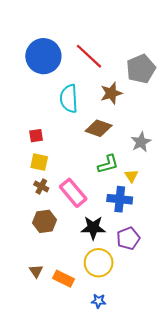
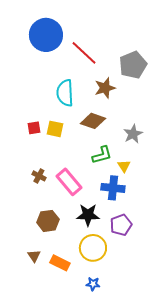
blue circle: (43, 56) -> (46, 35), moved
yellow square: (39, 162) -> (55, 129), moved
brown hexagon: (44, 221) -> (48, 221), moved

